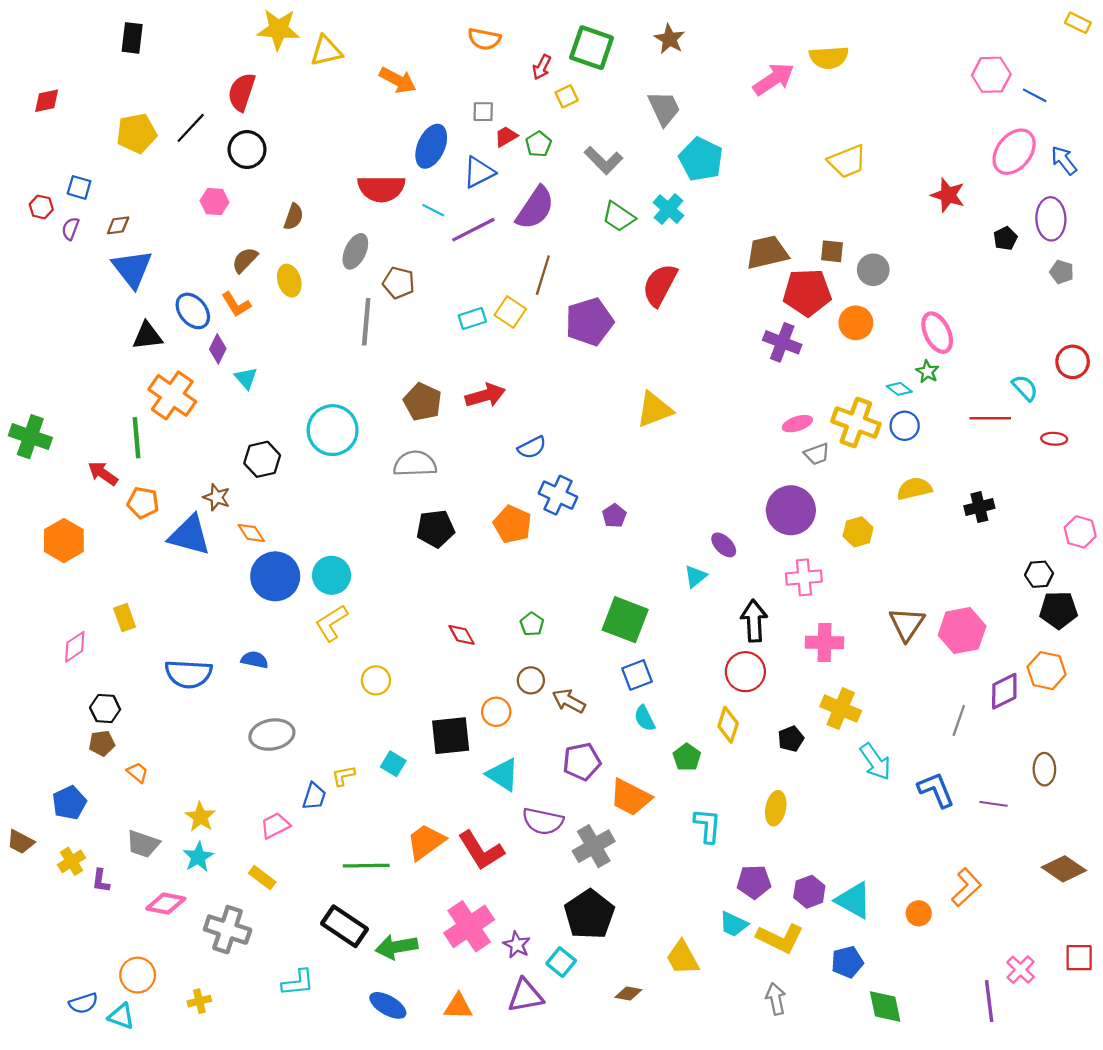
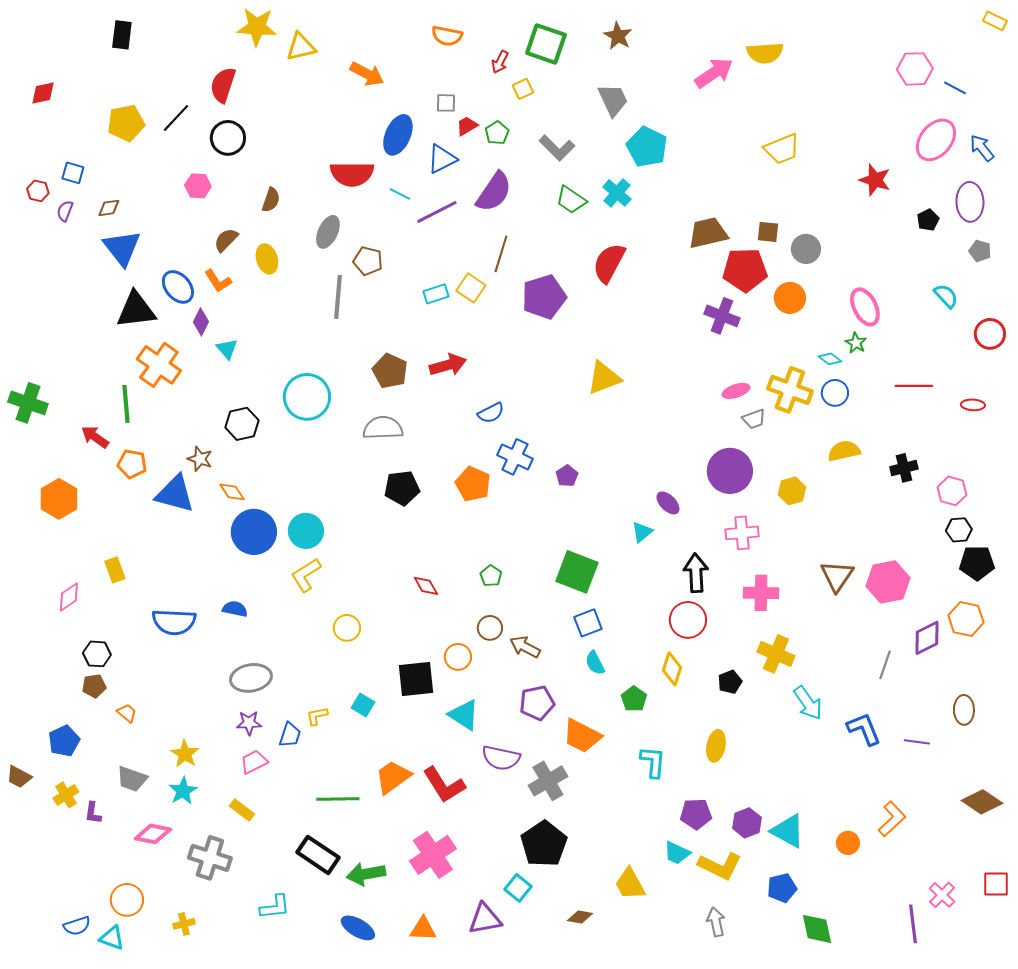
black triangle: (147, 336) -> (136, 310), size x1.4
cyan semicircle: (1025, 388) -> (946, 296), moved
pink hexagon: (1080, 532) -> (952, 491), moved
purple star: (517, 945) -> (249, 723), moved, turned -30

